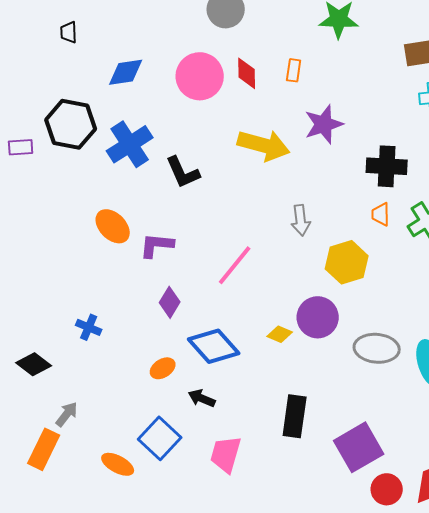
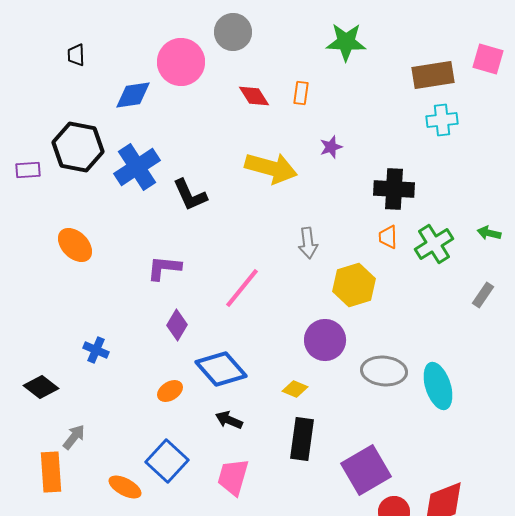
red diamond: (247, 73) -> (254, 96), turned -32
pink circle: (200, 76) -> (181, 62), moved
purple star: (324, 124) -> (331, 147), size x0.6
orange ellipse: (113, 226) -> (75, 245), moved
yellow diamond: (280, 334) -> (295, 389), moved
black arrow: (202, 398) -> (229, 420), moved
orange rectangle: (44, 449) -> (51, 472), turned -30

